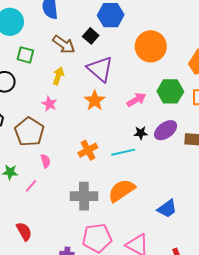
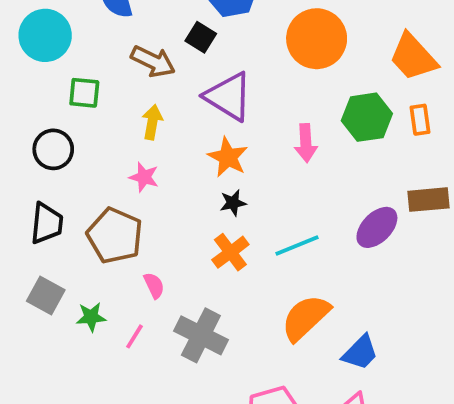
pink arrow: (136, 100) -> (306, 143), turned 126
purple ellipse: (166, 130) -> (377, 227), moved
black star: (141, 133) -> (233, 203), moved
gray cross: (84, 196) -> (201, 335), moved, turned 36
blue trapezoid: (167, 209) -> (360, 352), moved

